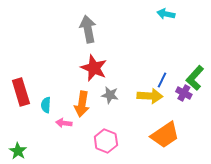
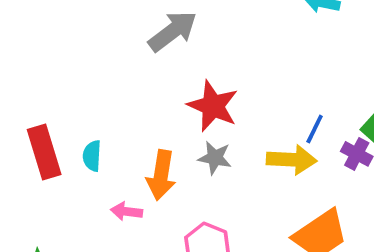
gray arrow: (88, 29) -> (173, 31), turned 64
red star: (94, 68) -> (213, 106), moved
cyan semicircle: (46, 105) -> (92, 156), moved

